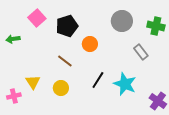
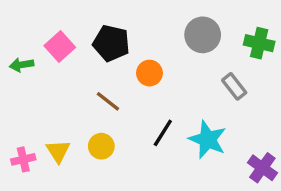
pink square: (37, 18) -> (60, 47), moved
black pentagon: (67, 26) -> (111, 43), turned 30
yellow triangle: (33, 82) -> (58, 151), moved

